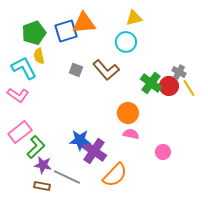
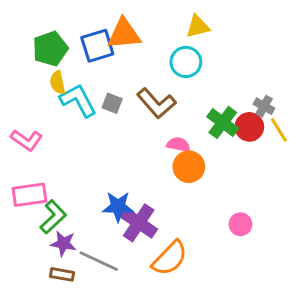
cyan L-shape: (24, 68) -> (78, 100), moved
pink rectangle: (20, 132) -> (30, 195), turned 30
pink semicircle: (131, 134) -> (179, 145), moved

